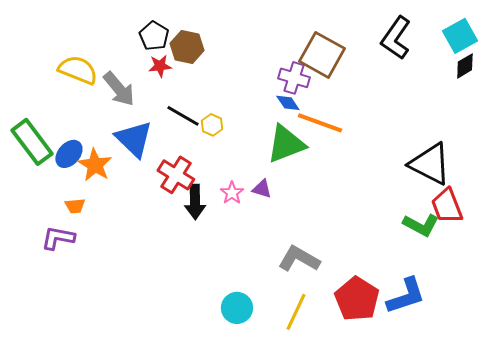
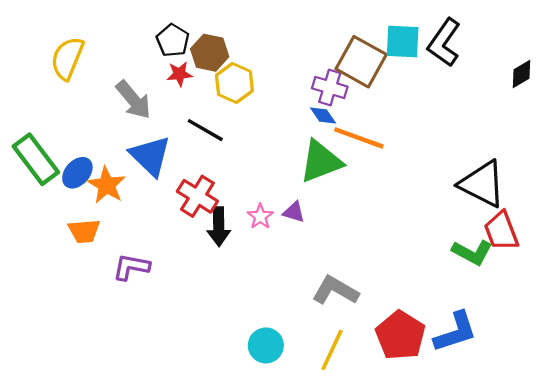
cyan square: (460, 36) -> (403, 41), moved, turned 32
yellow semicircle: (78, 70) -> (67, 58), moved, turned -90
yellow hexagon: (212, 125) -> (234, 83), moved, size x1.6
orange trapezoid: (75, 206) -> (84, 231), size x1.4
purple L-shape: (58, 238) -> (131, 267), moved

